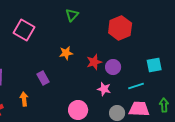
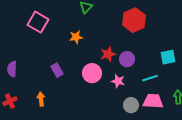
orange star: (66, 53) -> (76, 37), moved
orange arrow: (24, 99) -> (41, 99), moved
pink circle: (78, 110) -> (92, 73), moved

